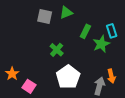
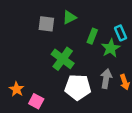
green cross: (57, 50) -> (63, 59), size x1.5
white pentagon: (68, 77) -> (78, 87), turned -30
gray arrow: (99, 86) -> (106, 79), moved

